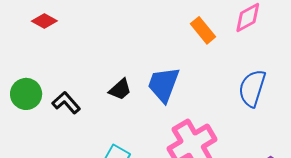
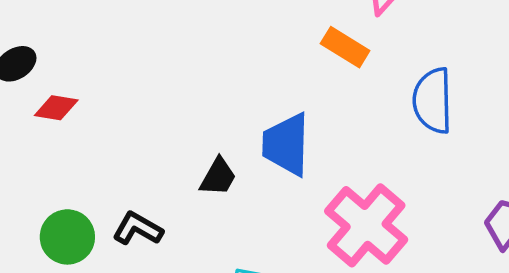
orange rectangle: (203, 30) -> (345, 47), moved

